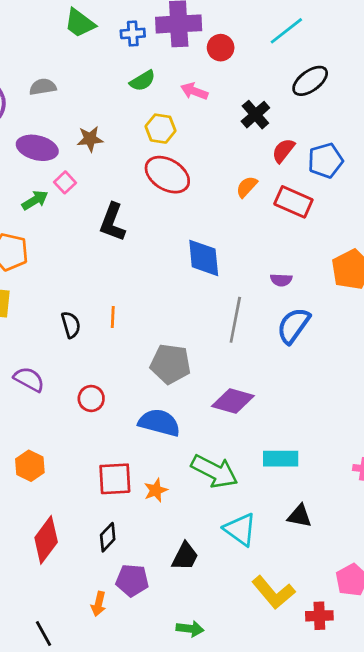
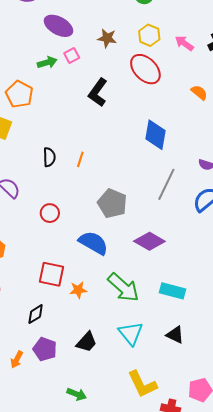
pink arrow: (194, 91) -> (184, 43), moved
brown star: (90, 139) -> (107, 38), moved
orange semicircle: (247, 187) -> (199, 93), turned 72

